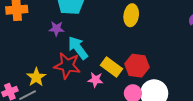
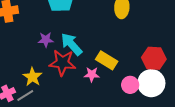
purple star: (56, 29) -> (46, 40), moved
red hexagon: (137, 66) -> (154, 58), moved

